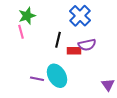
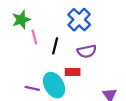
pink line: (21, 32) -> (34, 37), moved
red rectangle: (74, 51) -> (73, 72), moved

